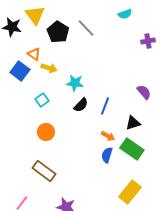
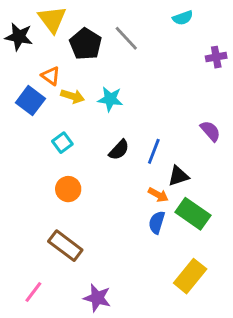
cyan star: (75, 83) -> (110, 99), moved
black triangle: (133, 123) -> (178, 176), moved

